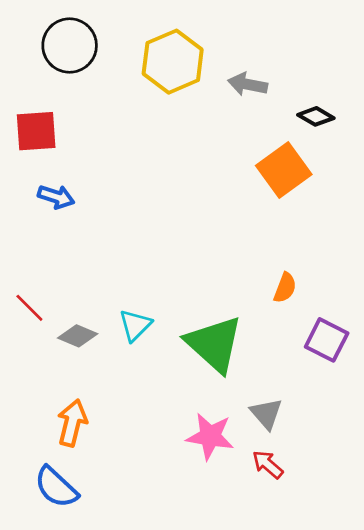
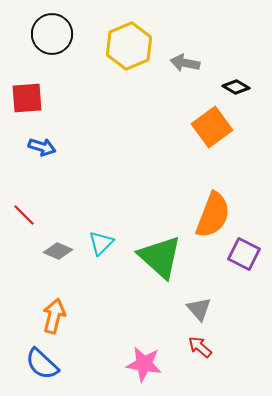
orange semicircle: (285, 288) -> (213, 215), size x2.0
red line: (29, 308) -> (24, 215), moved
pink star: (210, 436) -> (144, 364), moved

